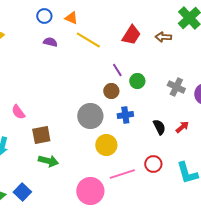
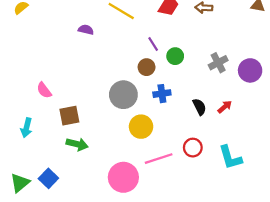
purple semicircle: (50, 42) -> (86, 30), moved
gray cross: (176, 87) -> (218, 63), turned 36

